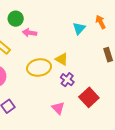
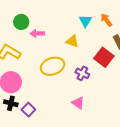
orange arrow: (101, 22) -> (106, 20), moved
yellow triangle: (62, 59) -> (72, 41), moved
red square: (89, 97) -> (104, 57), moved

